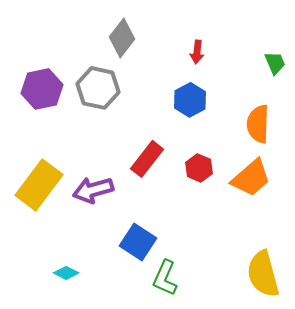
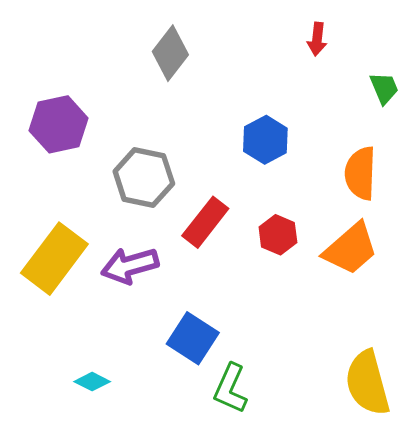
red arrow: (197, 52) -> (317, 39), moved
gray hexagon: (98, 88) -> (144, 177), moved

